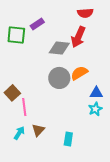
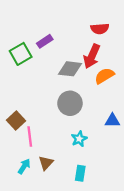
green square: (16, 35) -> (21, 54), turned -36
orange semicircle: (79, 73) -> (104, 76), moved
cyan star: (95, 109) -> (79, 139), moved

